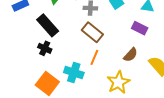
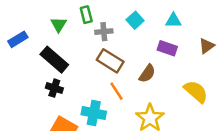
brown semicircle: (131, 55) -> (147, 74), moved
orange line: (94, 57) -> (117, 91), turned -49

